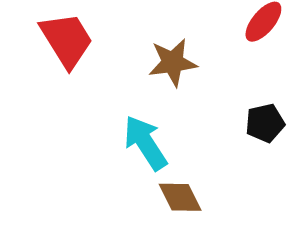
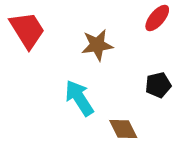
brown diamond: (180, 197) -> (123, 129), moved

